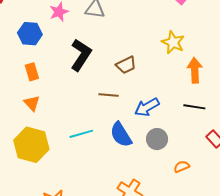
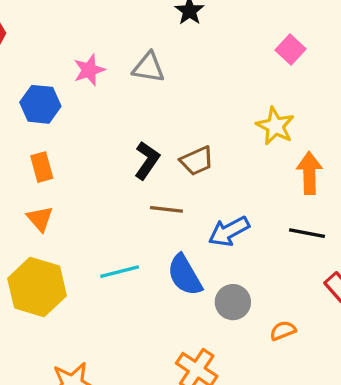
black L-shape: (81, 55) -> (147, 160), moved, size x0.7
gray circle: (157, 139) -> (233, 302), moved

